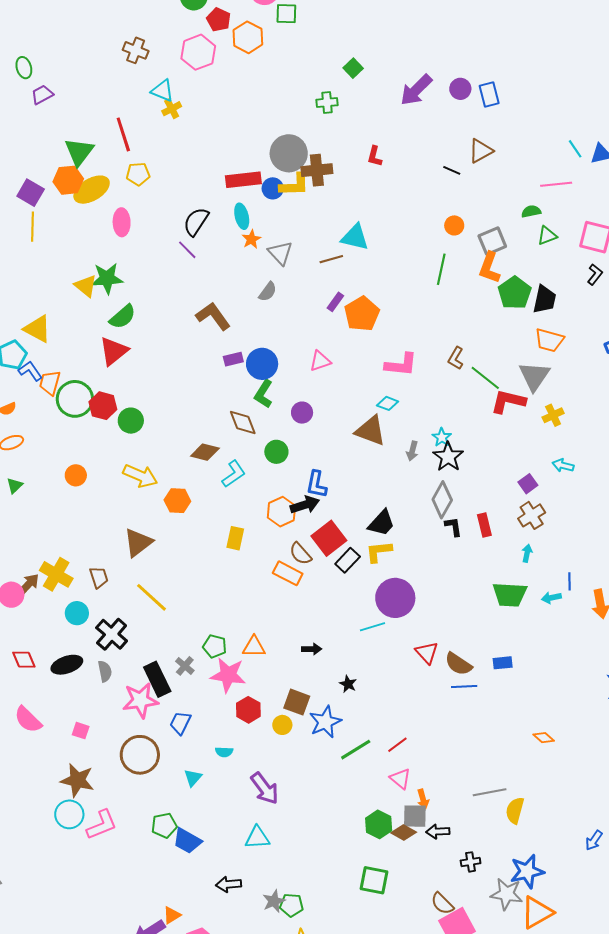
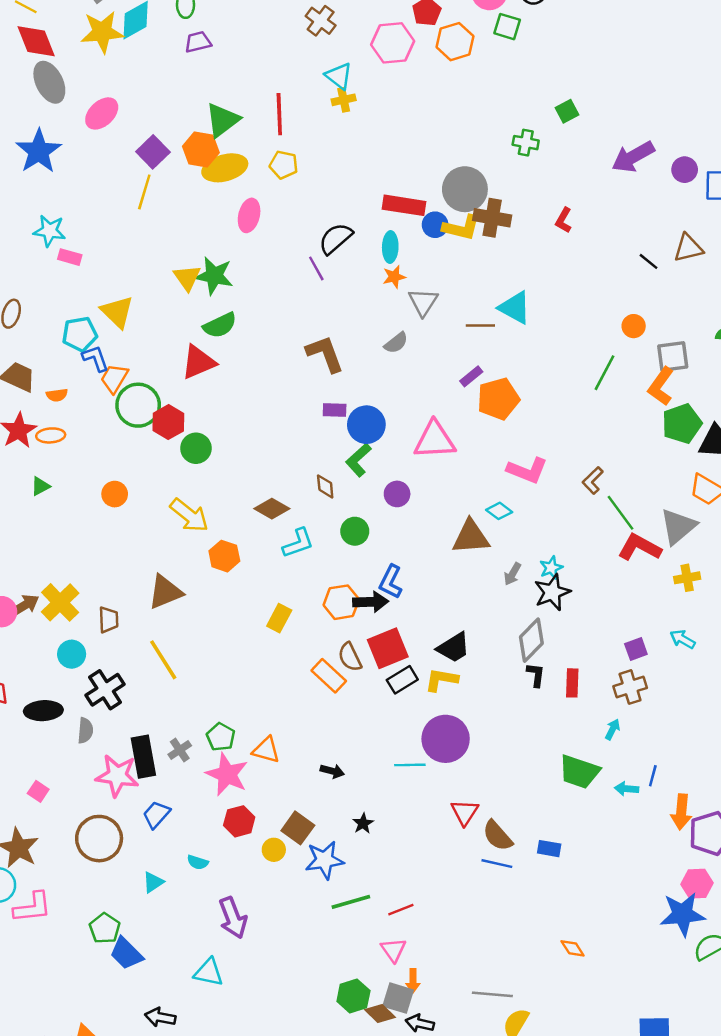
pink triangle: (320, 361) -> (435, 440), size x1.6
brown diamond: (243, 422) -> (325, 486), size x0.7
brown triangle: (371, 431) -> (471, 537), turned -40
green pentagon: (164, 825) -> (105, 928), turned 30

